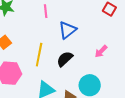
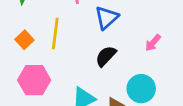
yellow line: (39, 55) -> (55, 33), moved

